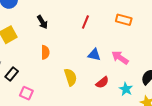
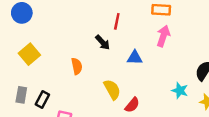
black arrow: (42, 22) -> (103, 42), moved
pink arrow: (120, 58) -> (163, 36), moved, turned 84
red semicircle: (102, 82) -> (132, 105), moved

